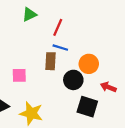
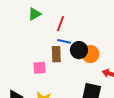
pink square: (19, 75) -> (39, 68), moved
black circle: (73, 80) -> (79, 50), moved

